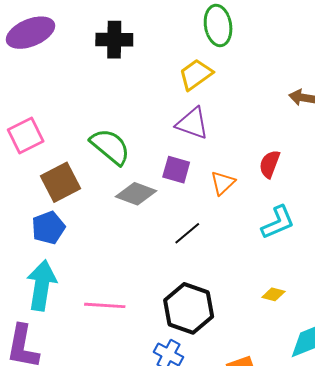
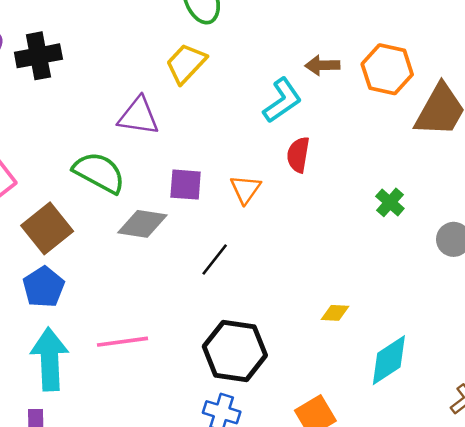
black cross: (114, 40) -> (38, 56), moved
purple triangle: (192, 123) -> (138, 116), moved
cyan L-shape: (278, 222) -> (282, 100), moved
pink line: (105, 305) -> (123, 342), moved

